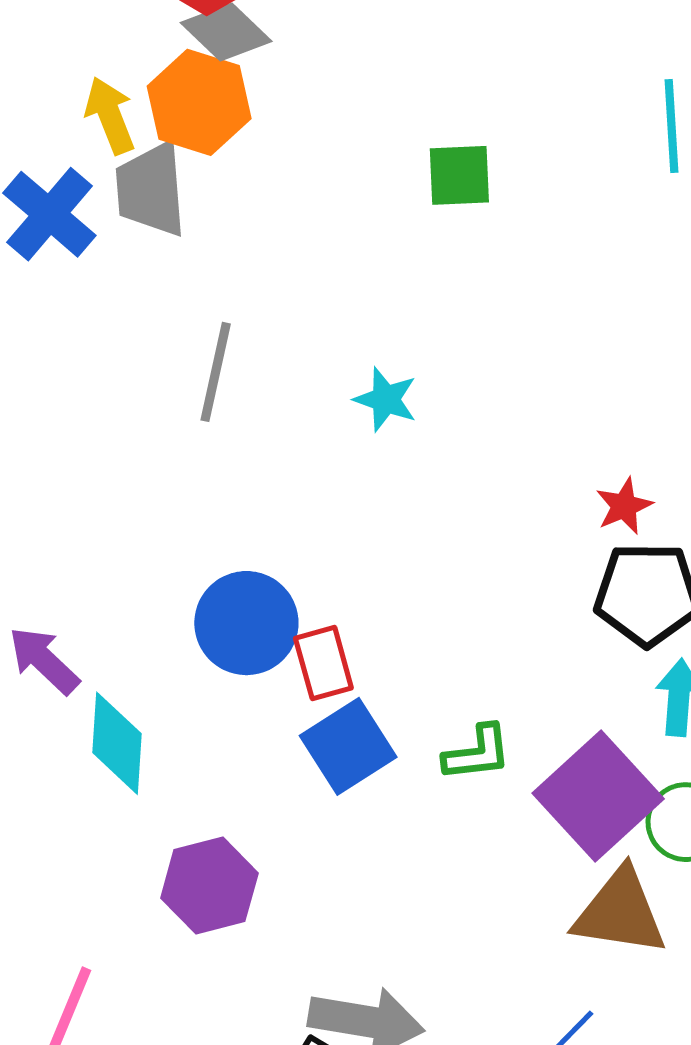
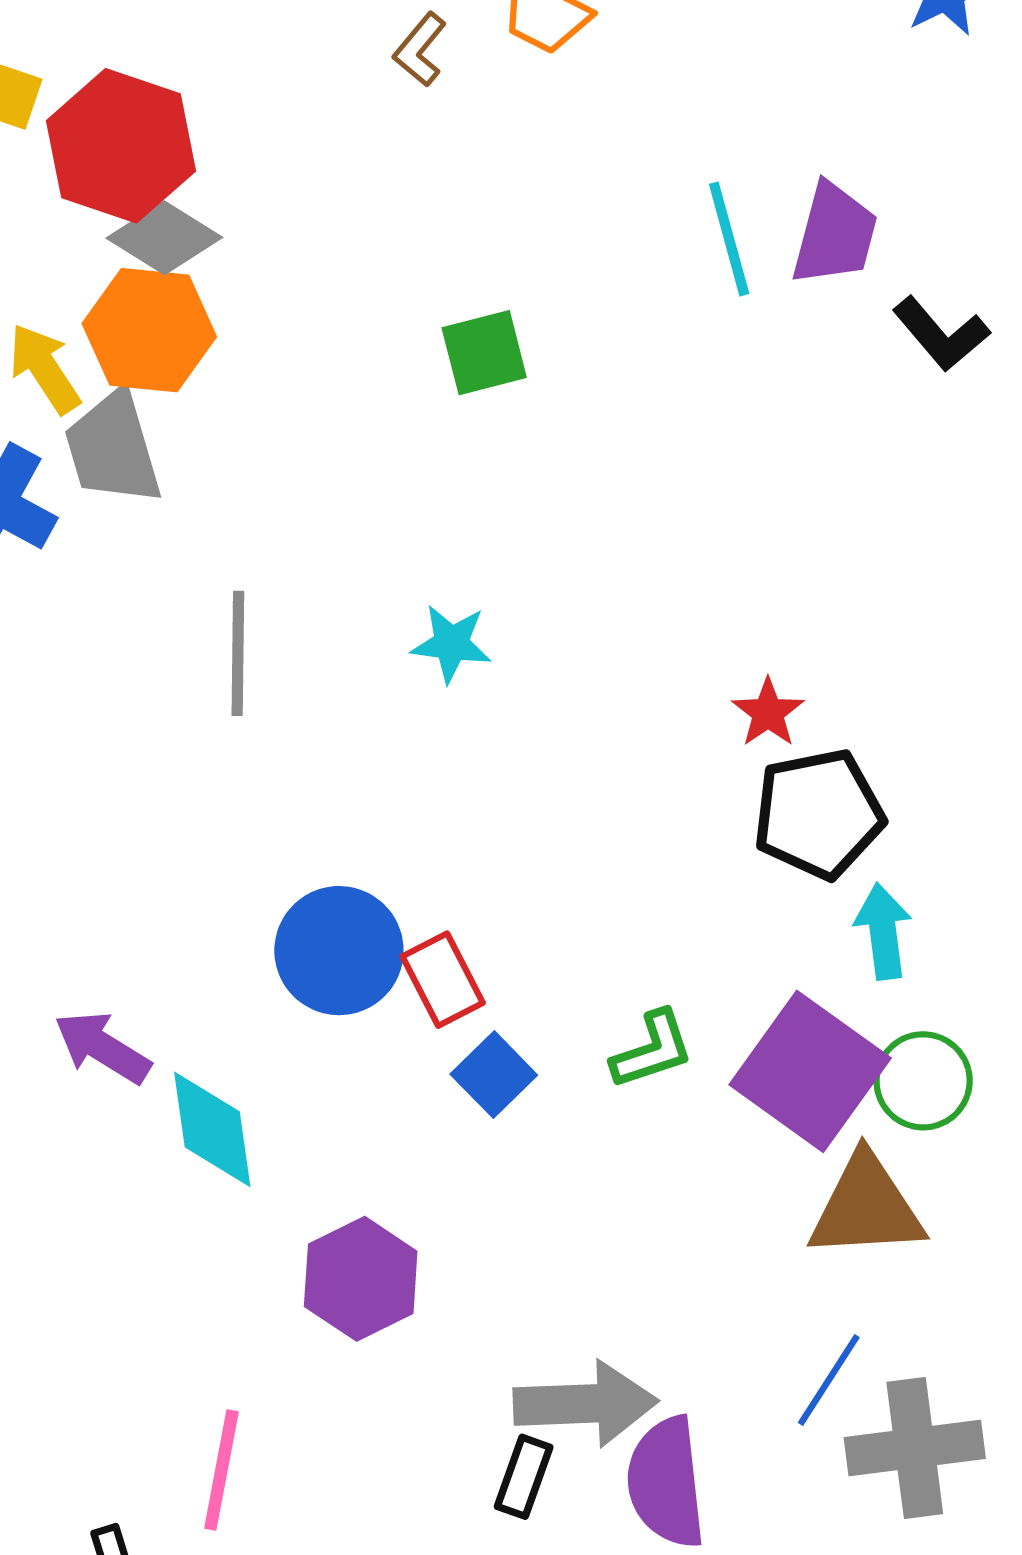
blue square: (348, 746) -> (494, 1075), size x0.7

